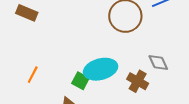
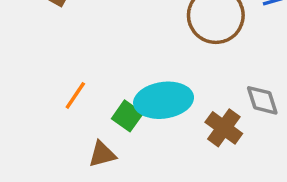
orange line: (33, 75) -> (75, 95), moved

